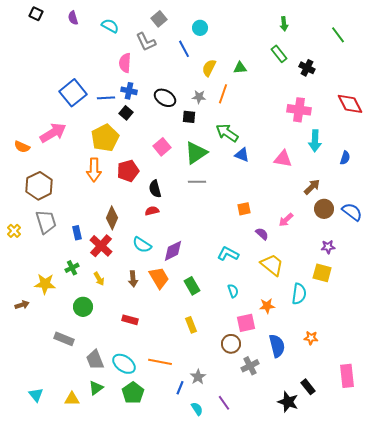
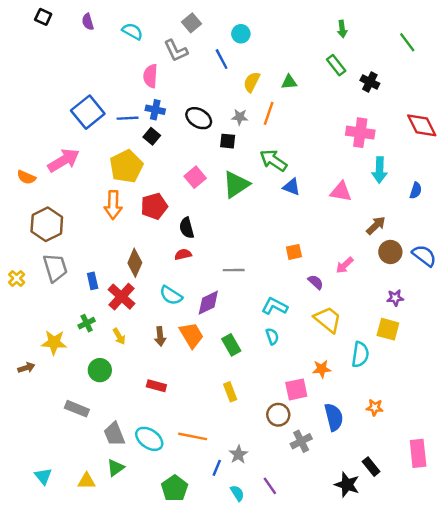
gray line: (197, 182) -> (234, 270), moved
cyan semicircle: (233, 291) -> (272, 336), moved
green pentagon: (133, 393) -> (175, 488), moved

